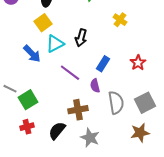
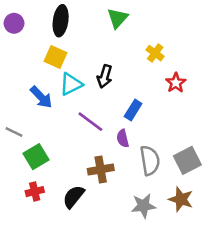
yellow square: (43, 23) -> (55, 57), turned -30
red star: (138, 63) -> (176, 83), moved
gray line: (10, 89) -> (14, 132), moved
brown star: (140, 133) -> (181, 199), turned 30
gray star: (90, 138) -> (143, 206), moved, turned -30

